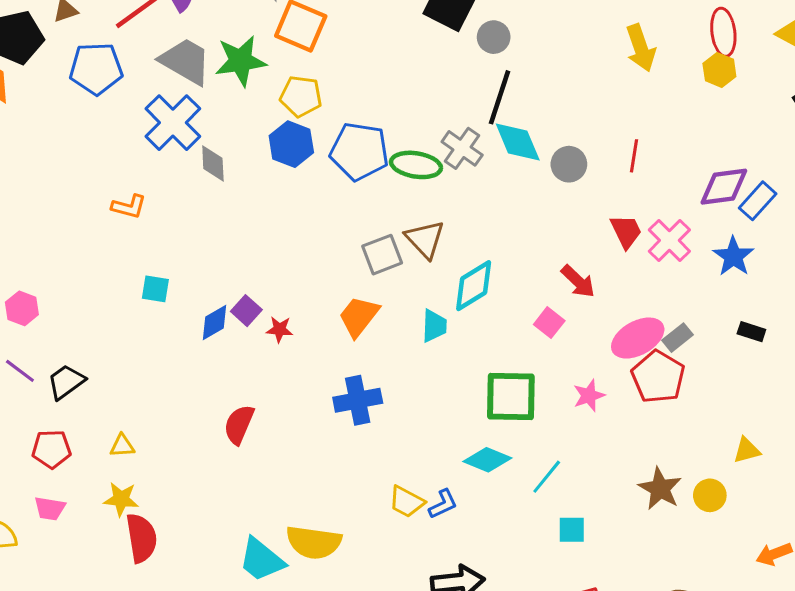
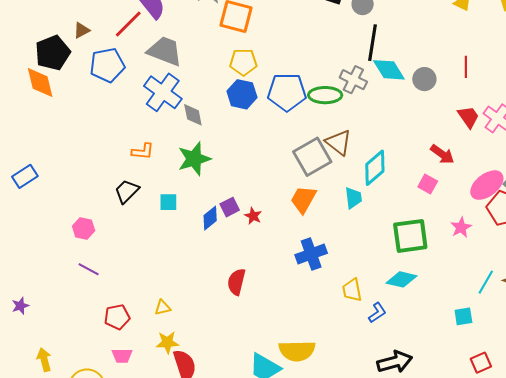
green star: (240, 61) -> (194, 159), moved
gray square: (382, 255) -> (312, 157), size x1.4
purple square: (246, 311) -> (230, 207), turned 30
red star: (280, 329) -> (253, 216), turned 30
black trapezoid: (66, 382) -> (127, 191), moved
cyan line: (547, 477) -> (486, 282), moved
yellow trapezoid: (407, 502) -> (352, 290), moved, turned 60

